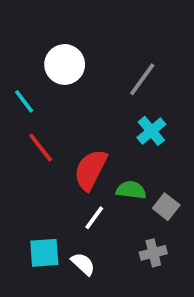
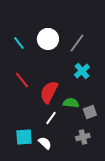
white circle: (65, 64) -> (48, 39), moved
cyan line: (24, 101) -> (19, 43), moved
gray square: (166, 207) -> (90, 112), turned 32

